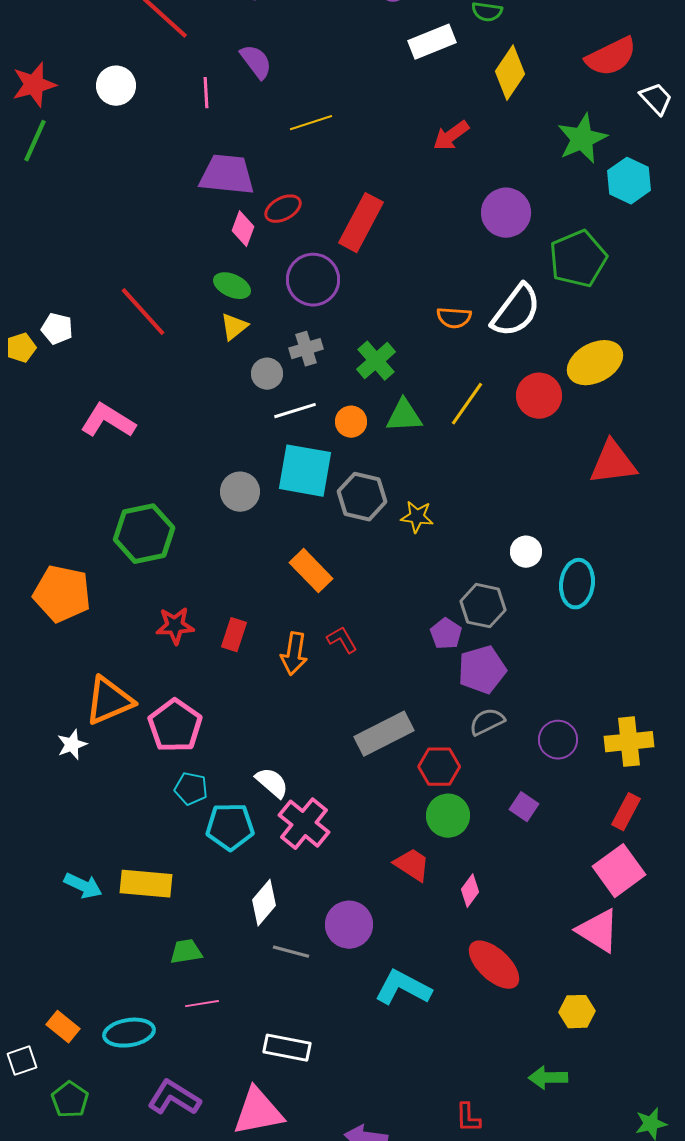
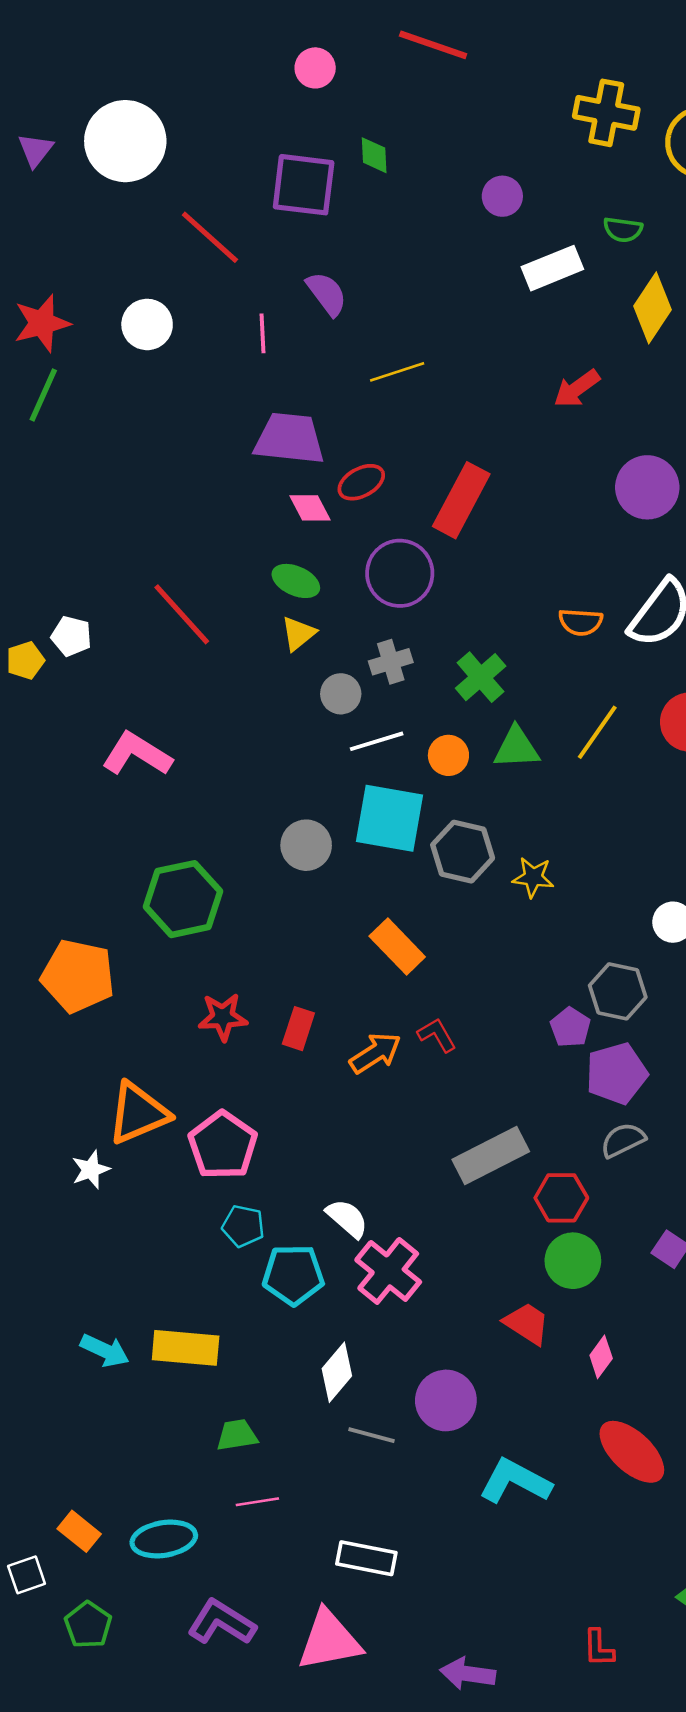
pink diamond: (243, 229) -> (310, 508), turned -48
orange arrow: (294, 654) -> (375, 1053), turned -132

